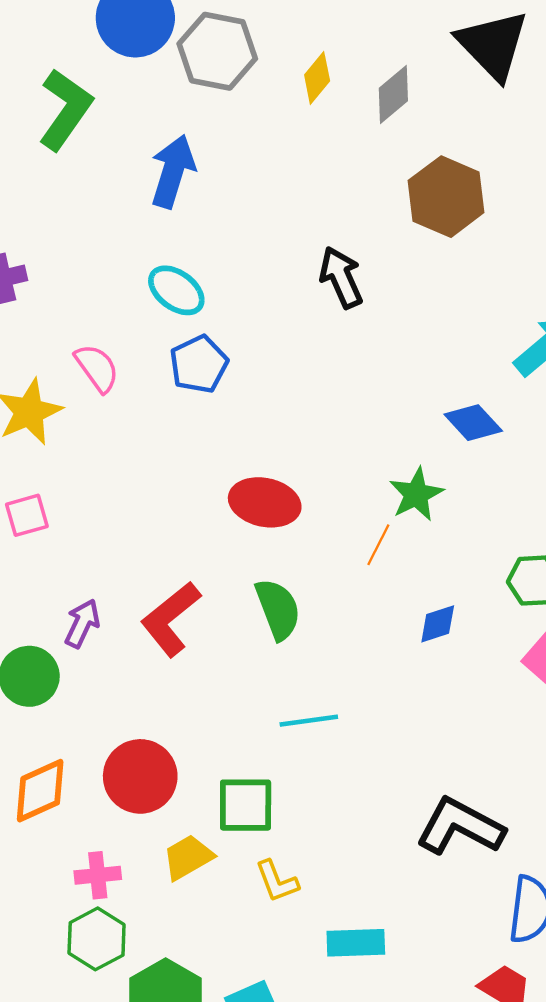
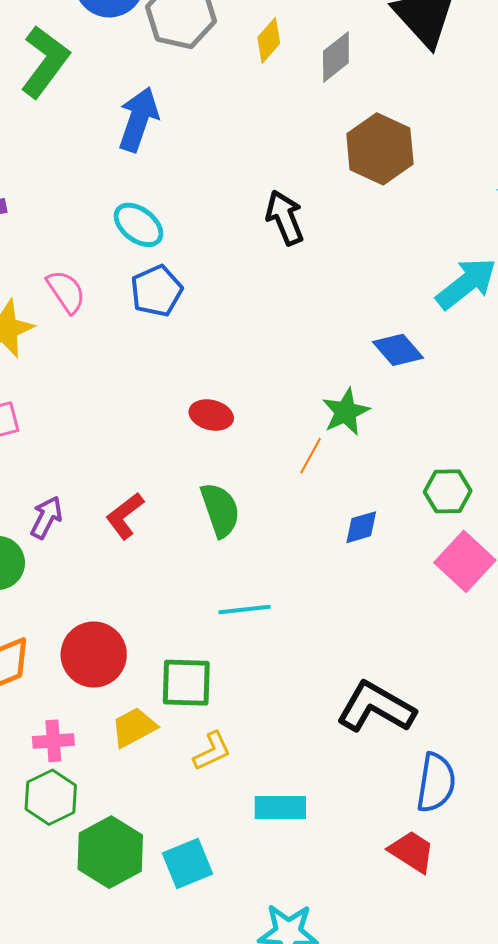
red ellipse: (265, 502) -> (211, 415), size x0.7
red L-shape: (171, 619) -> (125, 516), size x0.7
yellow L-shape: (277, 881) -> (212, 751), turned -96

